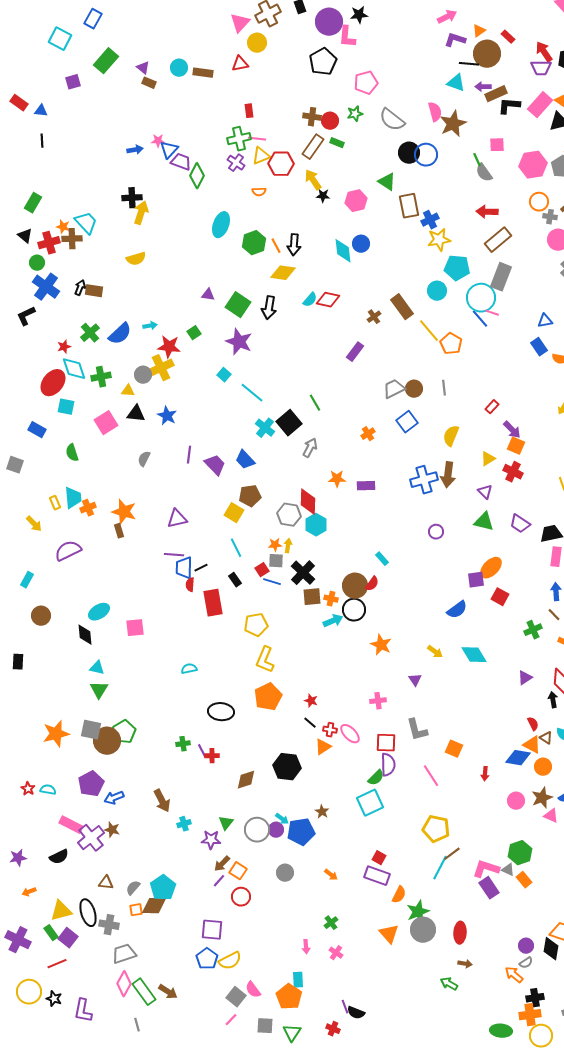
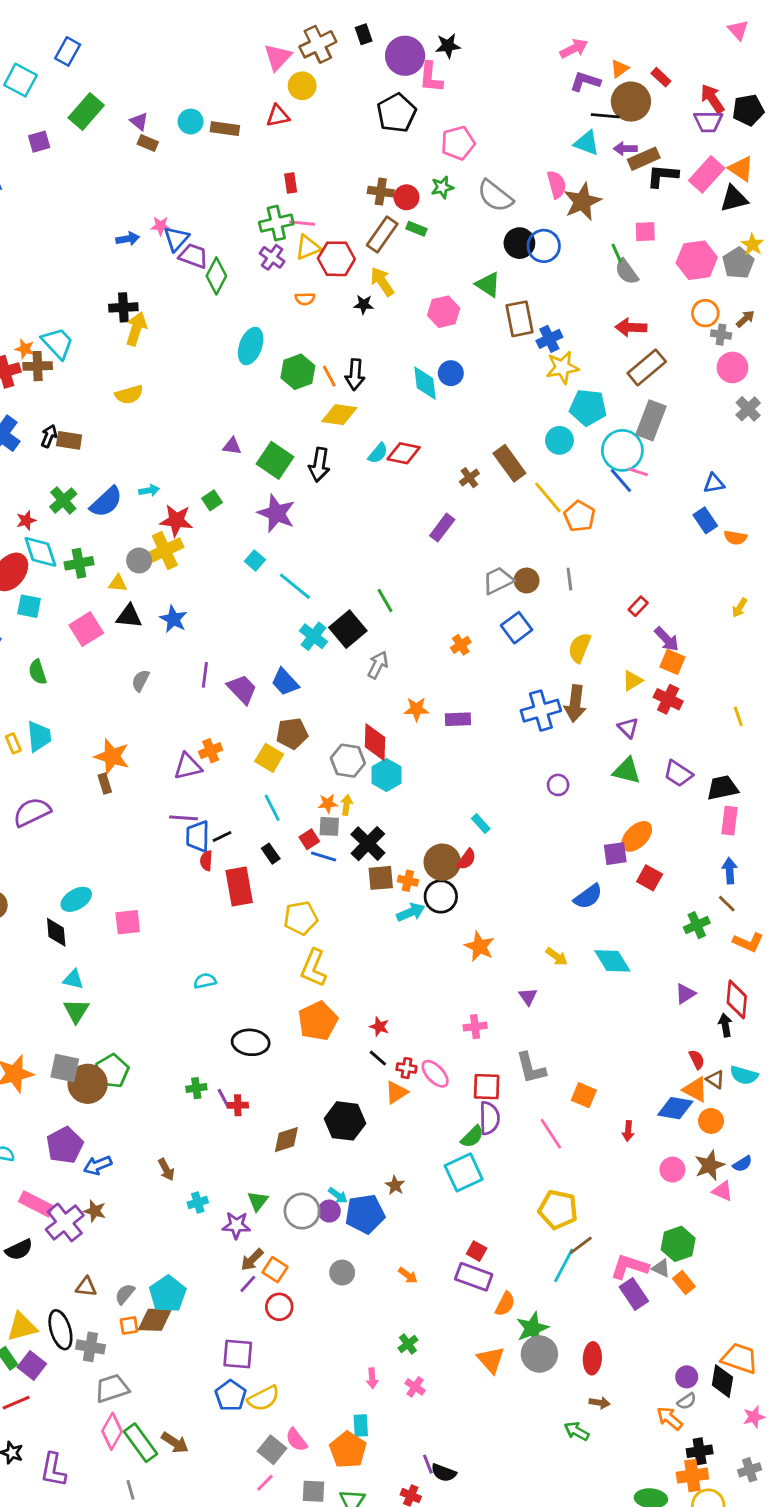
black star: (323, 196) -> (364, 305), moved
orange cross: (88, 508) -> (211, 751), moved
brown arrow: (162, 801) -> (166, 1170), size x0.7

